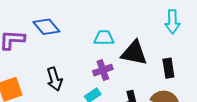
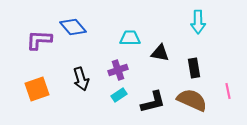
black triangle: (134, 53) -> (160, 53), size x0.7
purple cross: (103, 70) -> (118, 70), moved

